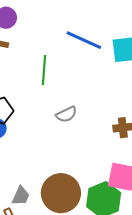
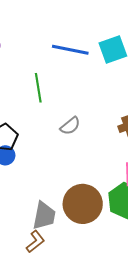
gray trapezoid: (21, 196) -> (44, 216), size x1.4

